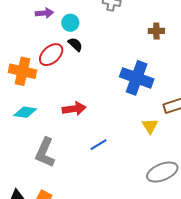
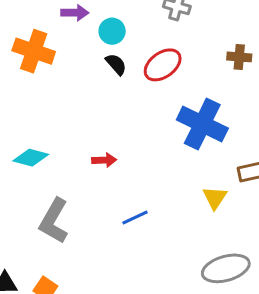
red ellipse: (51, 55) -> (163, 65), moved
orange cross: (23, 71) -> (34, 51), moved
red arrow: (74, 109) -> (104, 160), size x0.7

